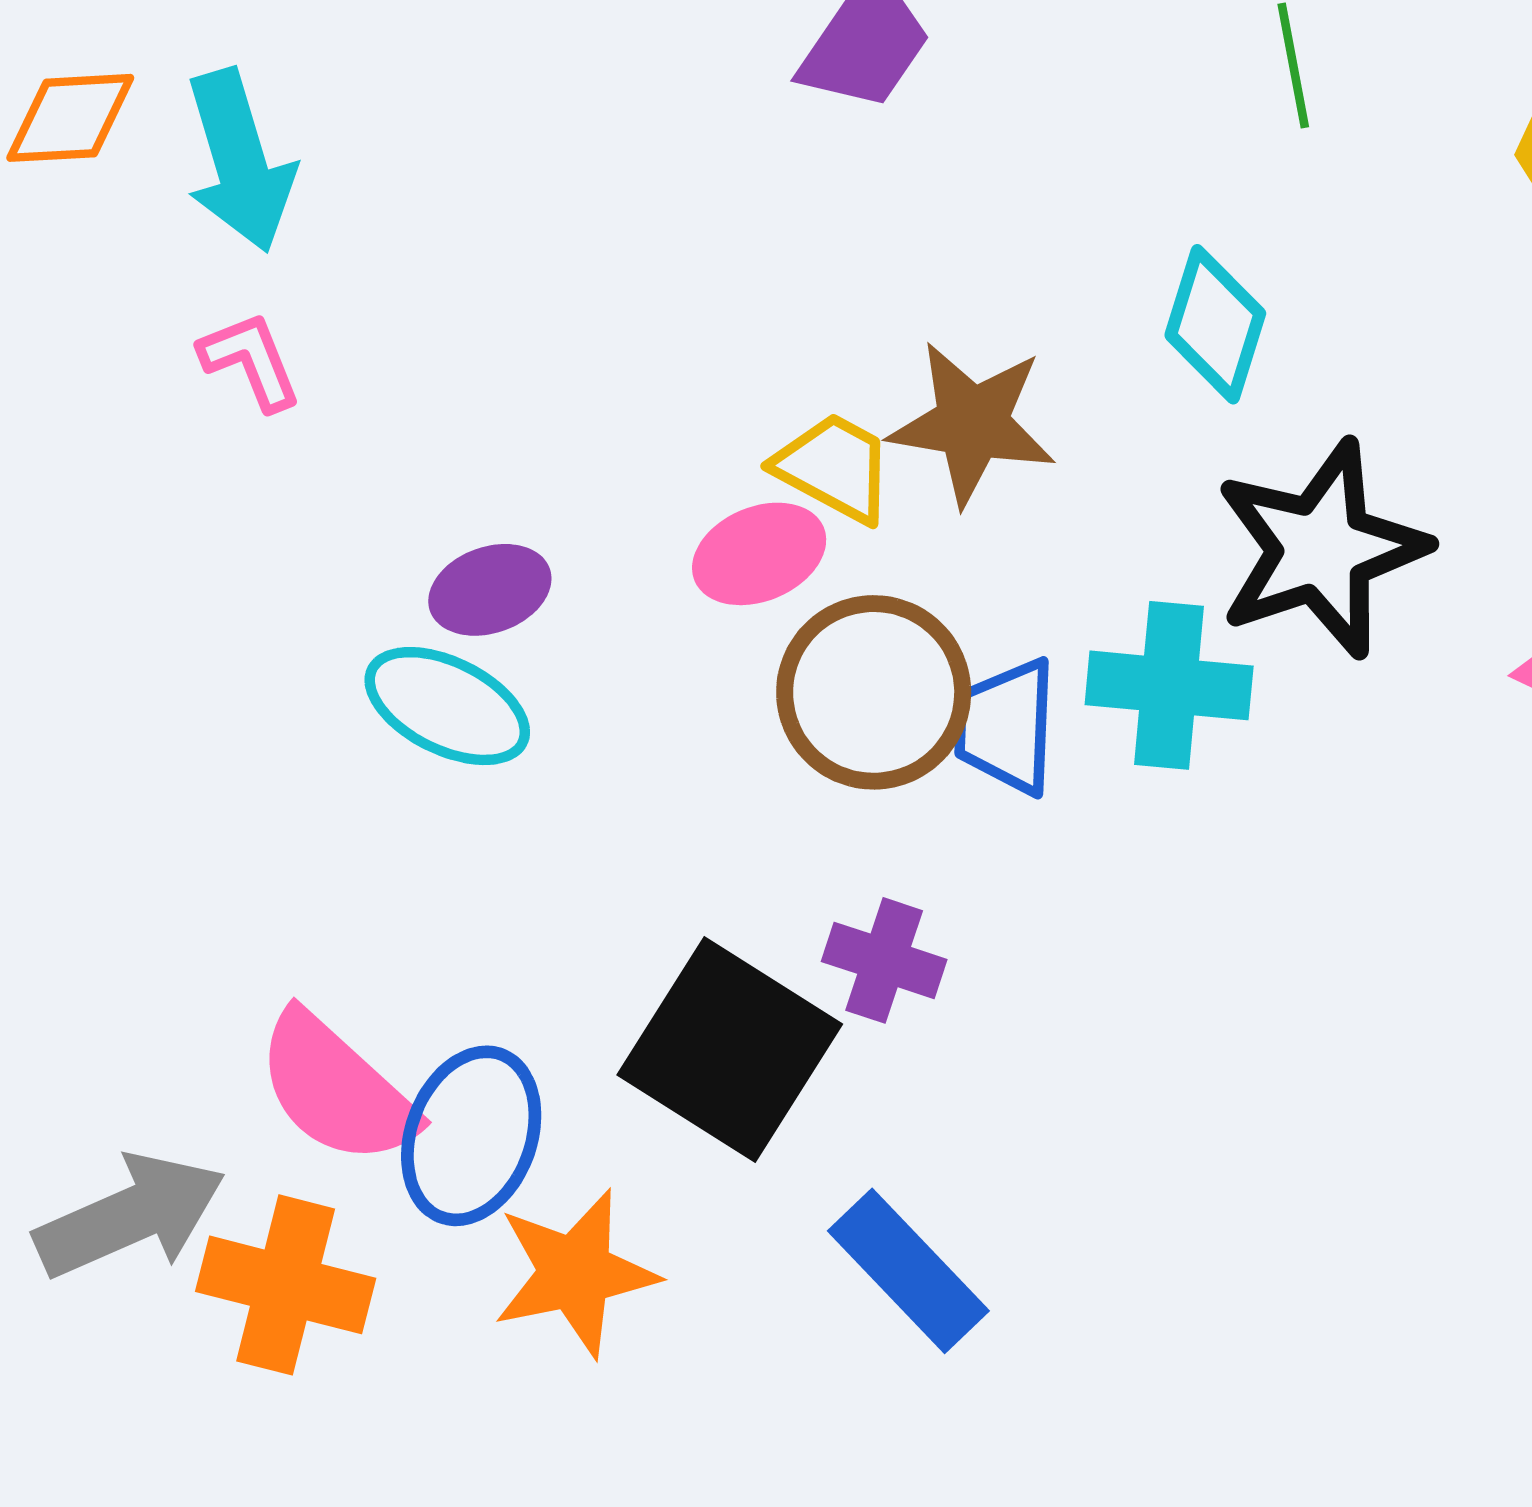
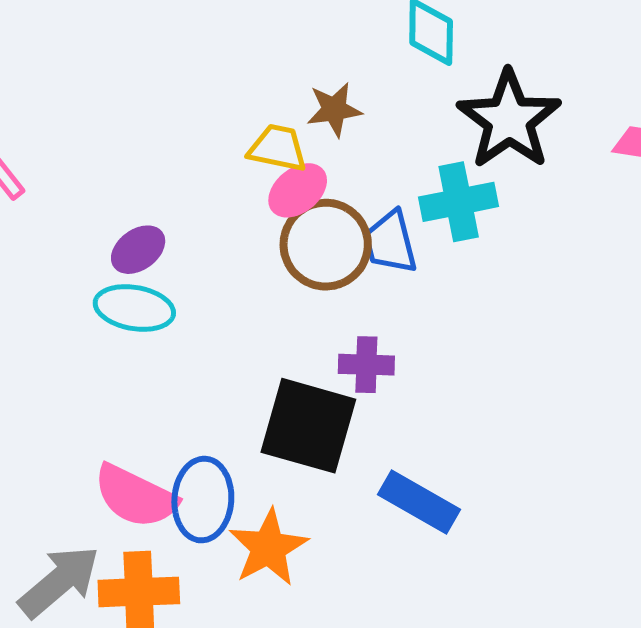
brown star: (972, 423) -> (334, 110), size x0.7
pink ellipse: (759, 554) -> (298, 190), moved

